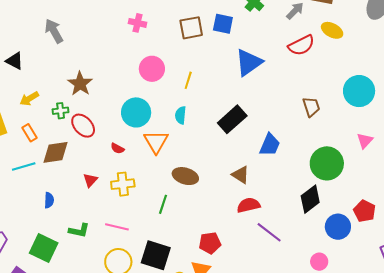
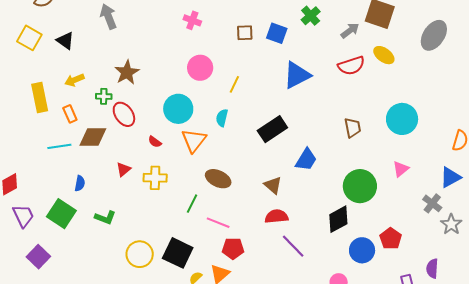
brown square: (191, 28) -> (245, 33), size x0.7
pink line: (117, 227) -> (218, 223), moved
green square: (44, 248) -> (61, 214), moved

